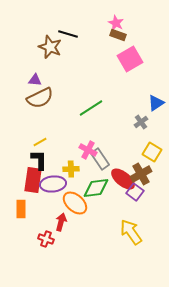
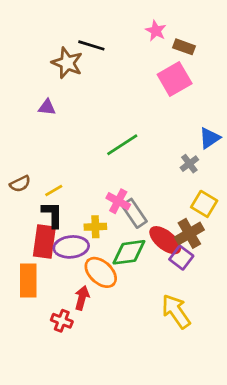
brown rectangle: (118, 35) -> (184, 47), moved
brown semicircle: (40, 98) -> (20, 184), moved, size x0.6
orange rectangle: (21, 209) -> (28, 280), size x1.4

